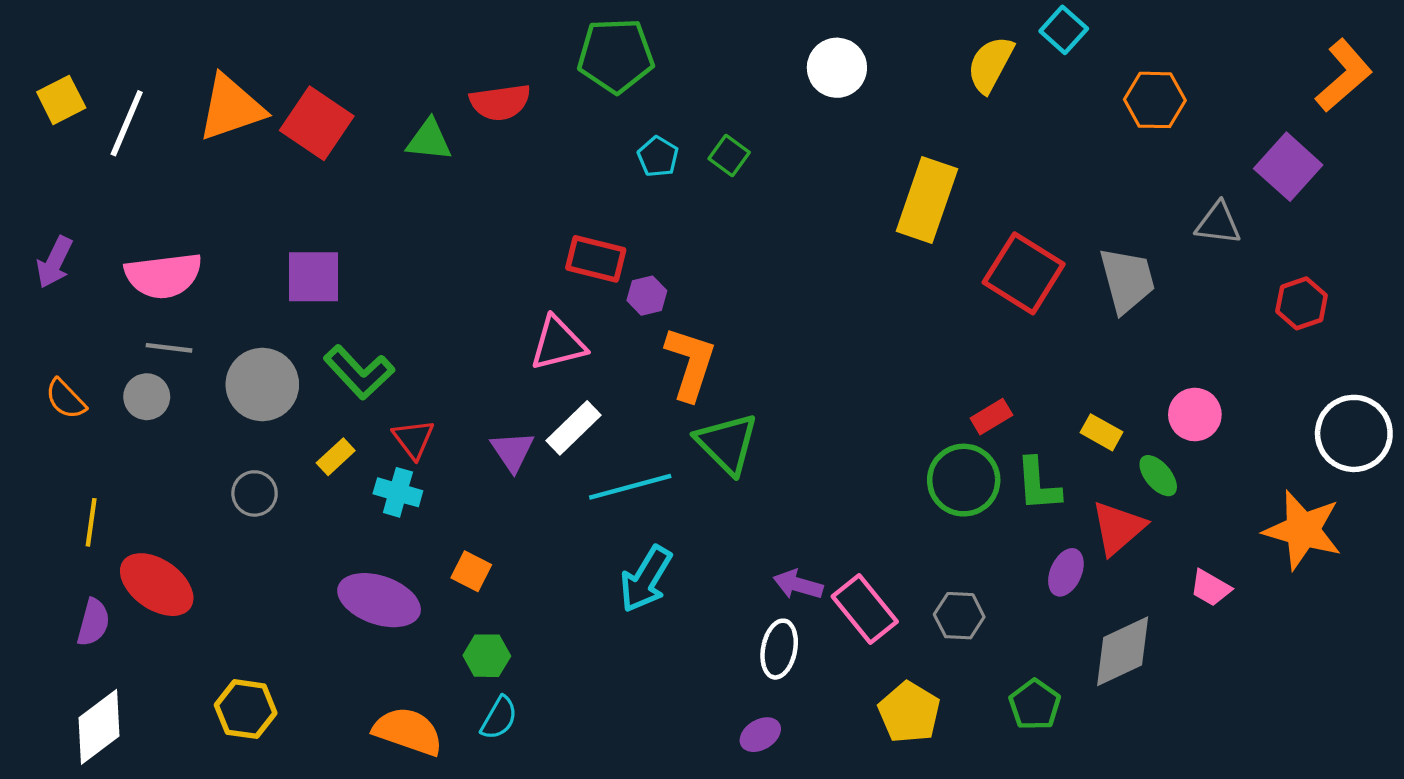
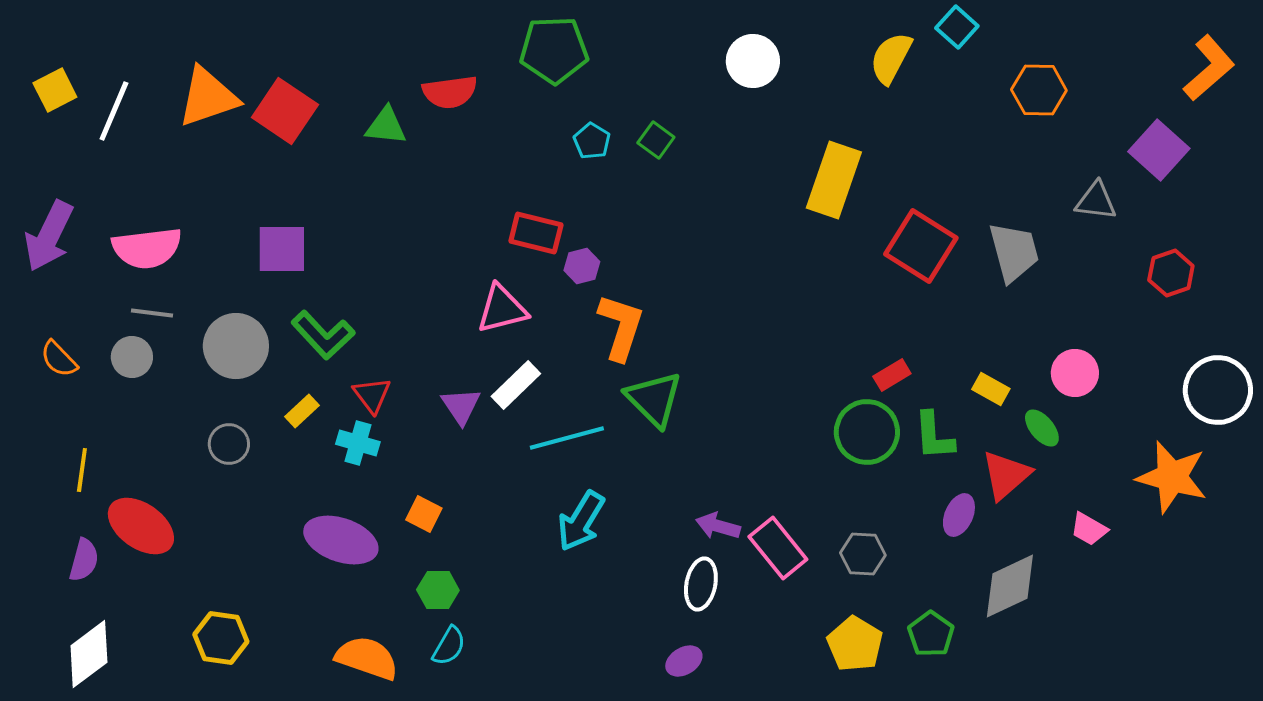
purple arrow: (54, 262) -> (49, 236), size x1.5
yellow pentagon: (909, 712) -> (855, 644), moved

